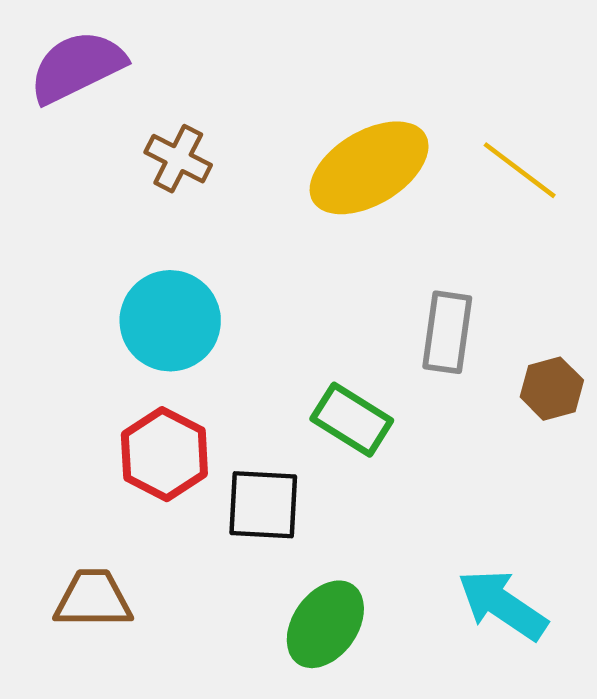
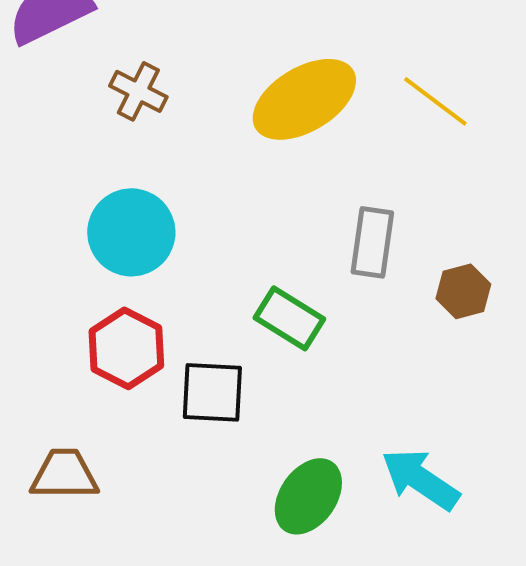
green ellipse: (325, 624) -> (308, 496), moved

